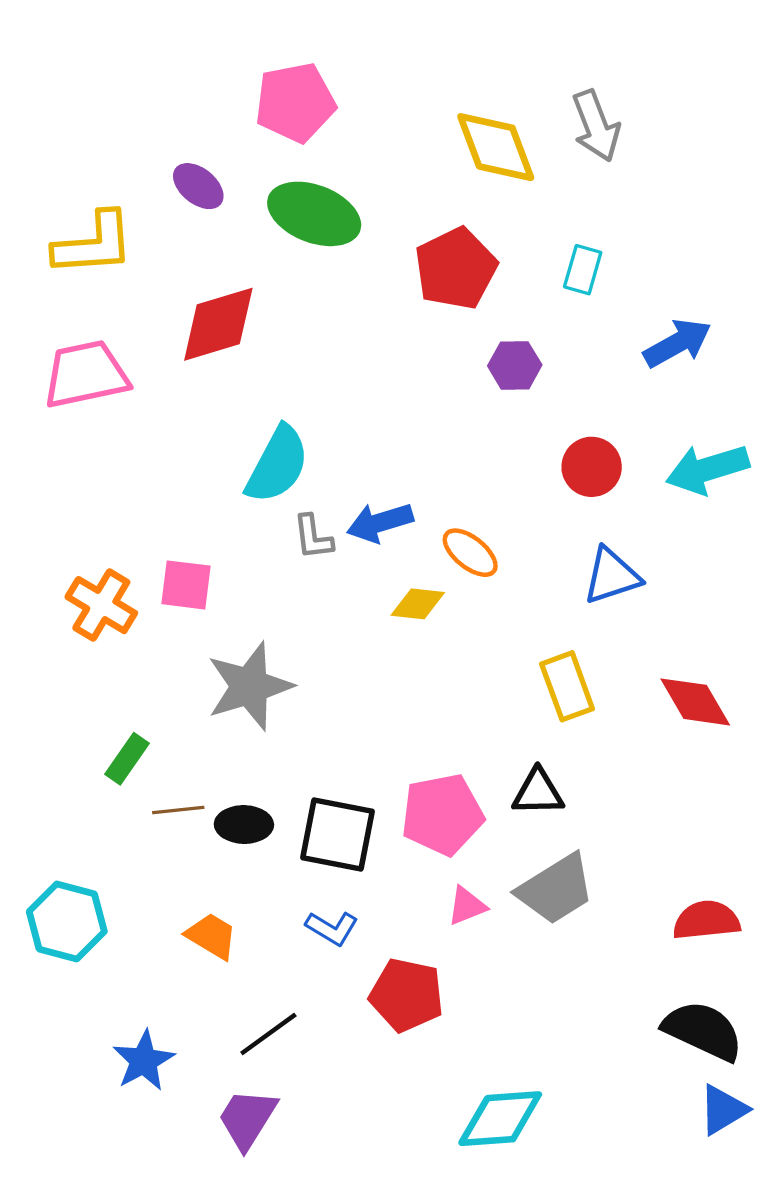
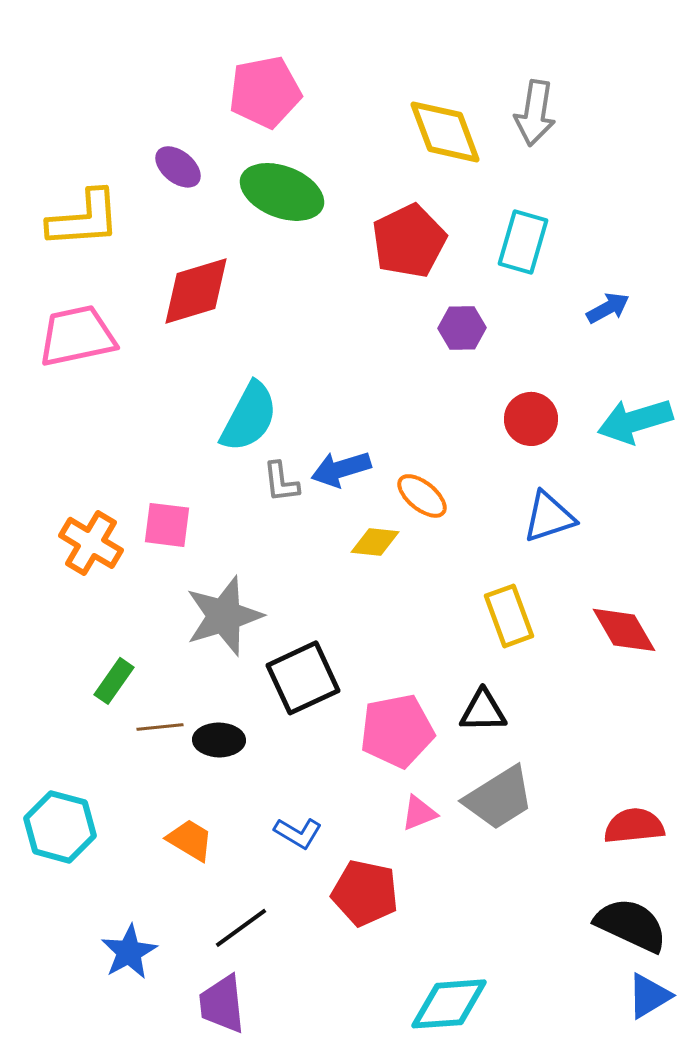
gray arrow: (596, 126) -> (535, 113), turned 30
cyan rectangle: (583, 270) -> (523, 242), size x1.4
blue arrow: (677, 343) -> (608, 308), size x0.7
black square: (338, 835) -> (303, 678), moved, turned -36
purple trapezoid: (247, 1119) -> (222, 1004), turned -38

